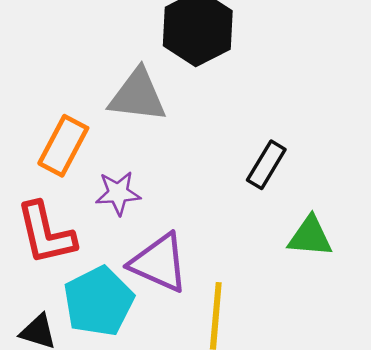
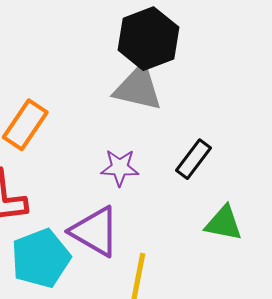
gray triangle: (138, 96) -> (138, 88), moved
purple star: (118, 193) -> (120, 168), moved

